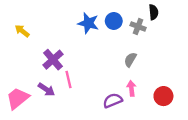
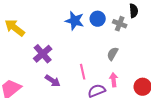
yellow arrow: (22, 31) -> (15, 28), size x1.5
pink line: (68, 80) -> (83, 72), moved
purple arrow: (46, 89) -> (53, 81), moved

